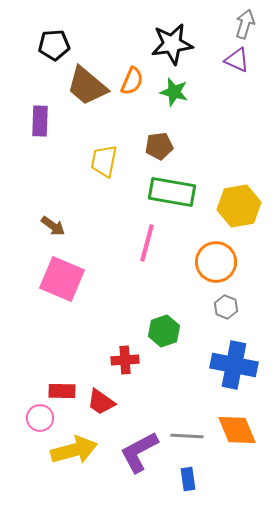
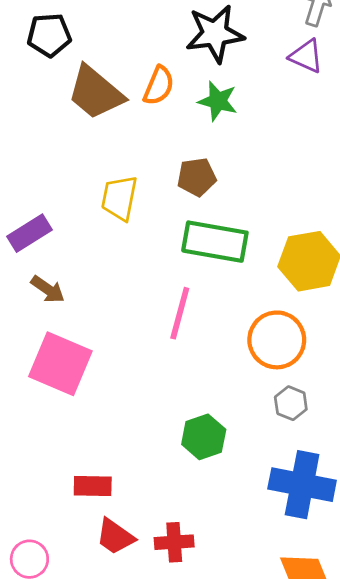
purple rectangle: (40, 121) -> (29, 233), moved, turned 56
red cross: (125, 360) -> (174, 542), moved
red rectangle: (62, 391) -> (93, 486), moved

